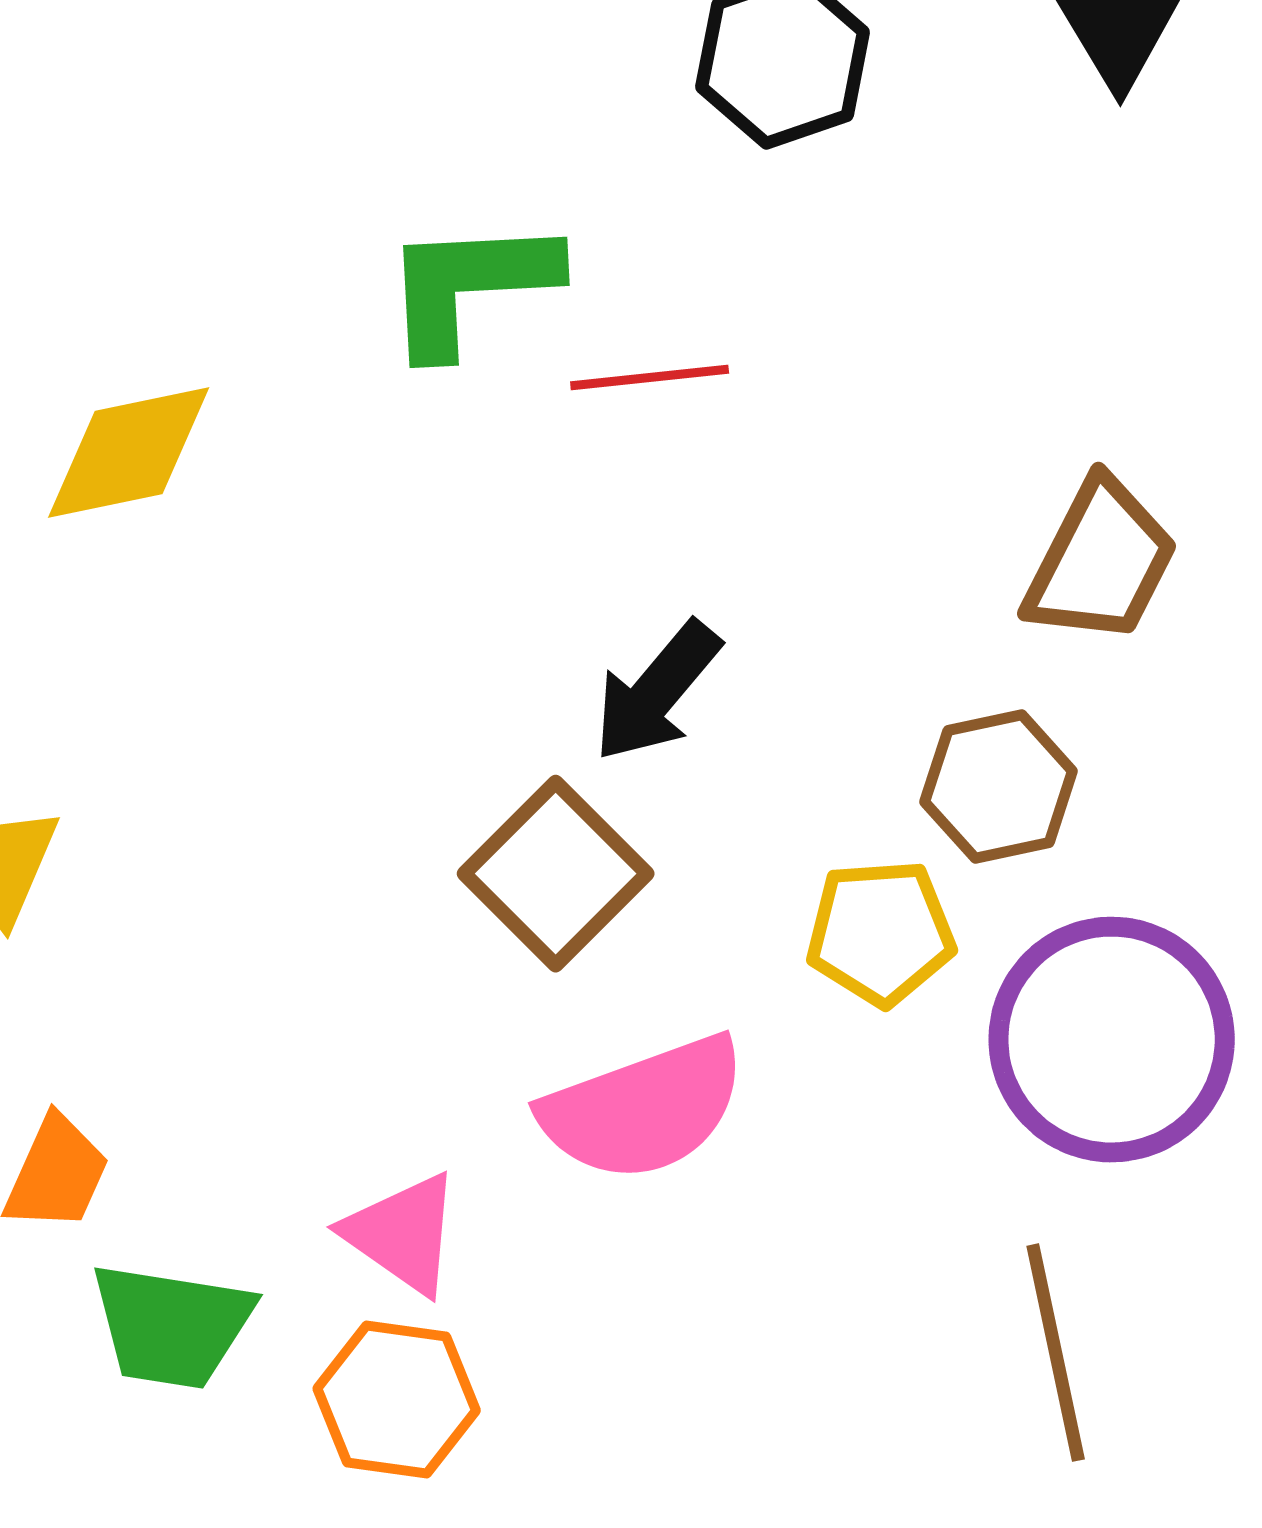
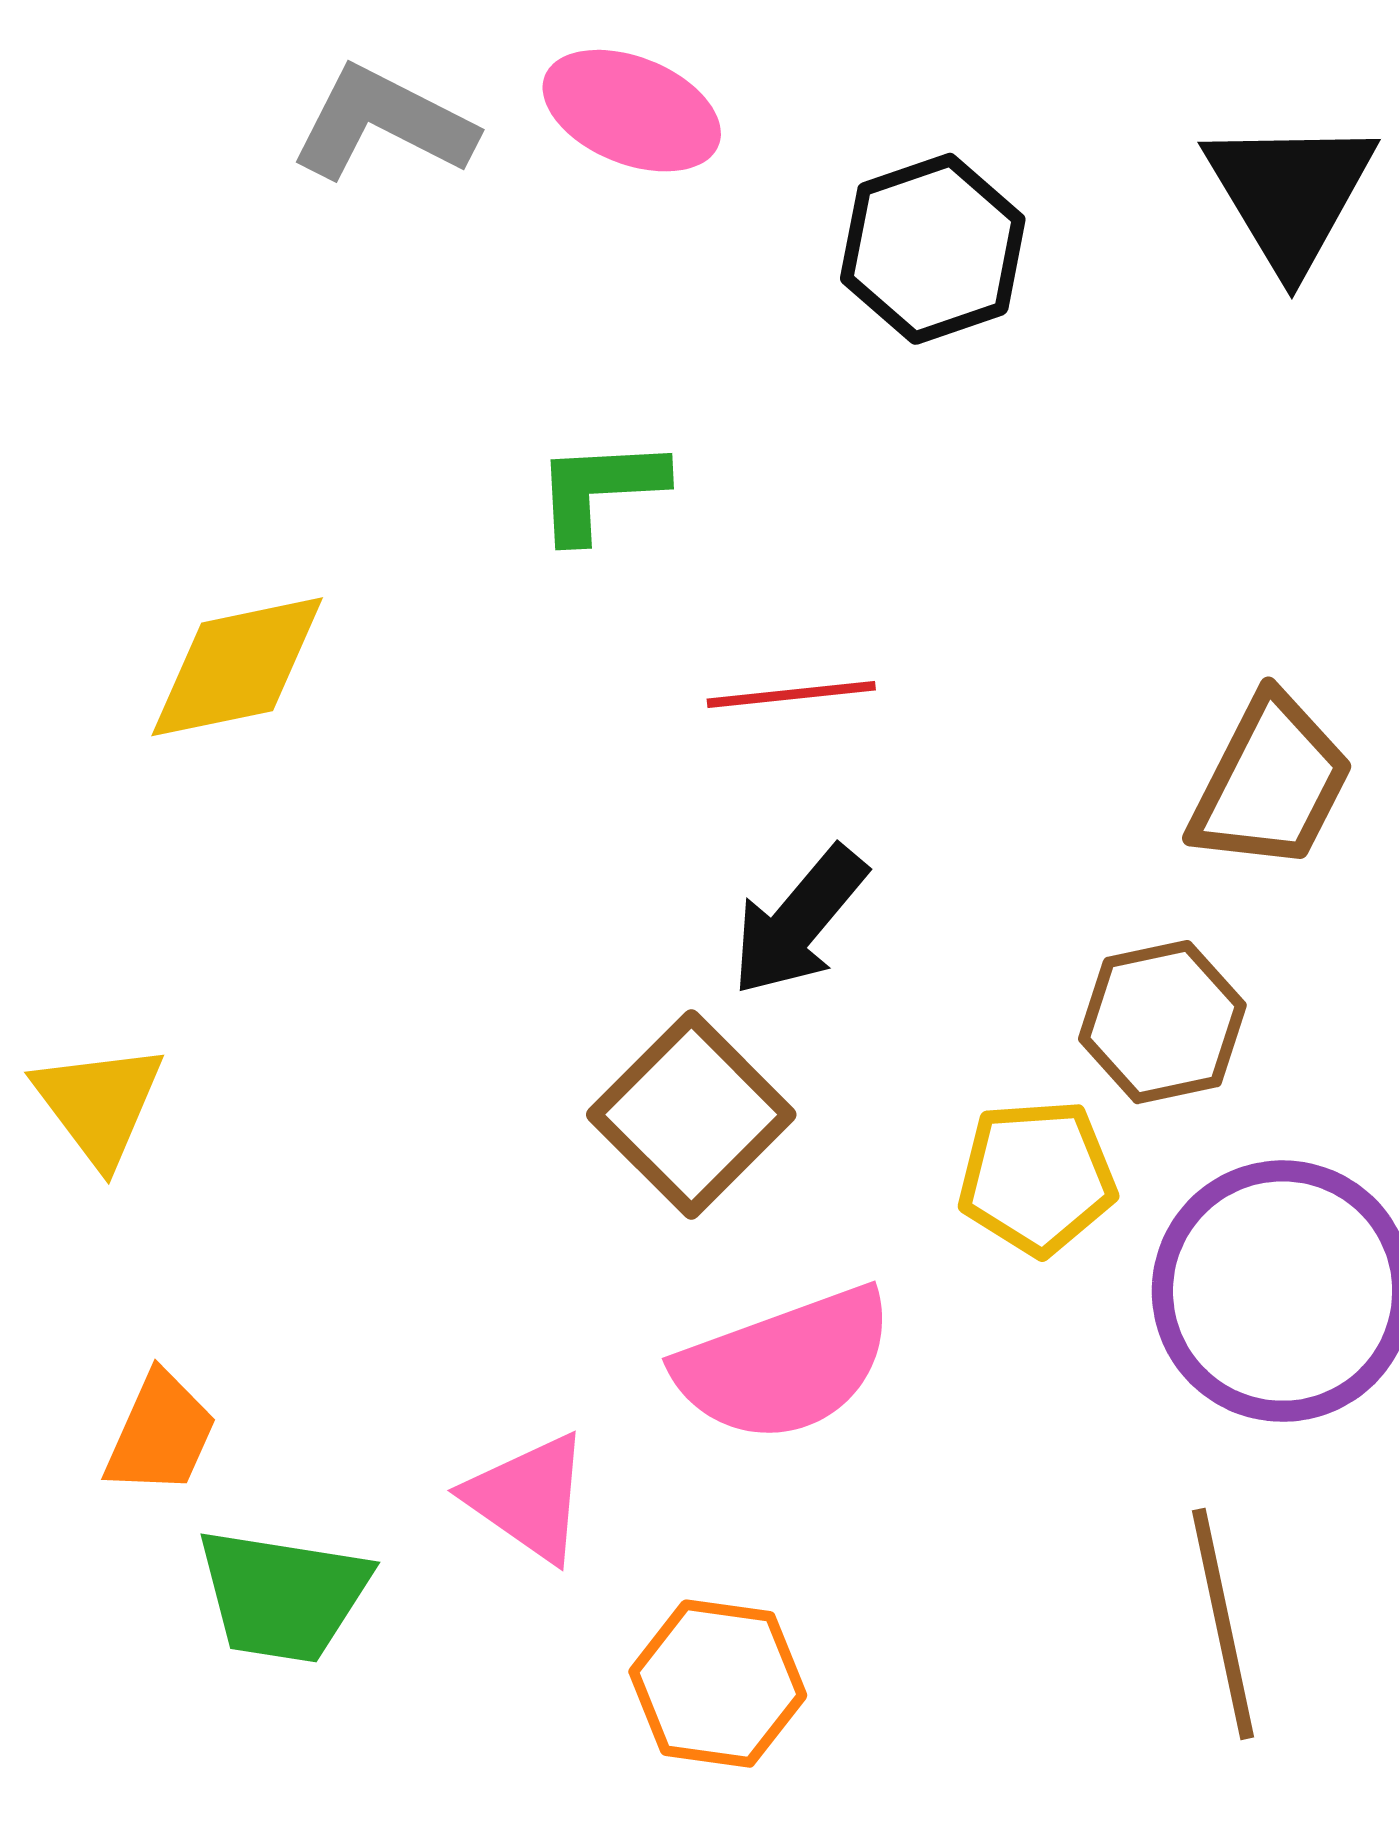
green L-shape: (470, 286) -> (600, 489), size x0.7
red line: (650, 378) -> (791, 694), moved
orange hexagon: (397, 1400) -> (718, 1684), moved

